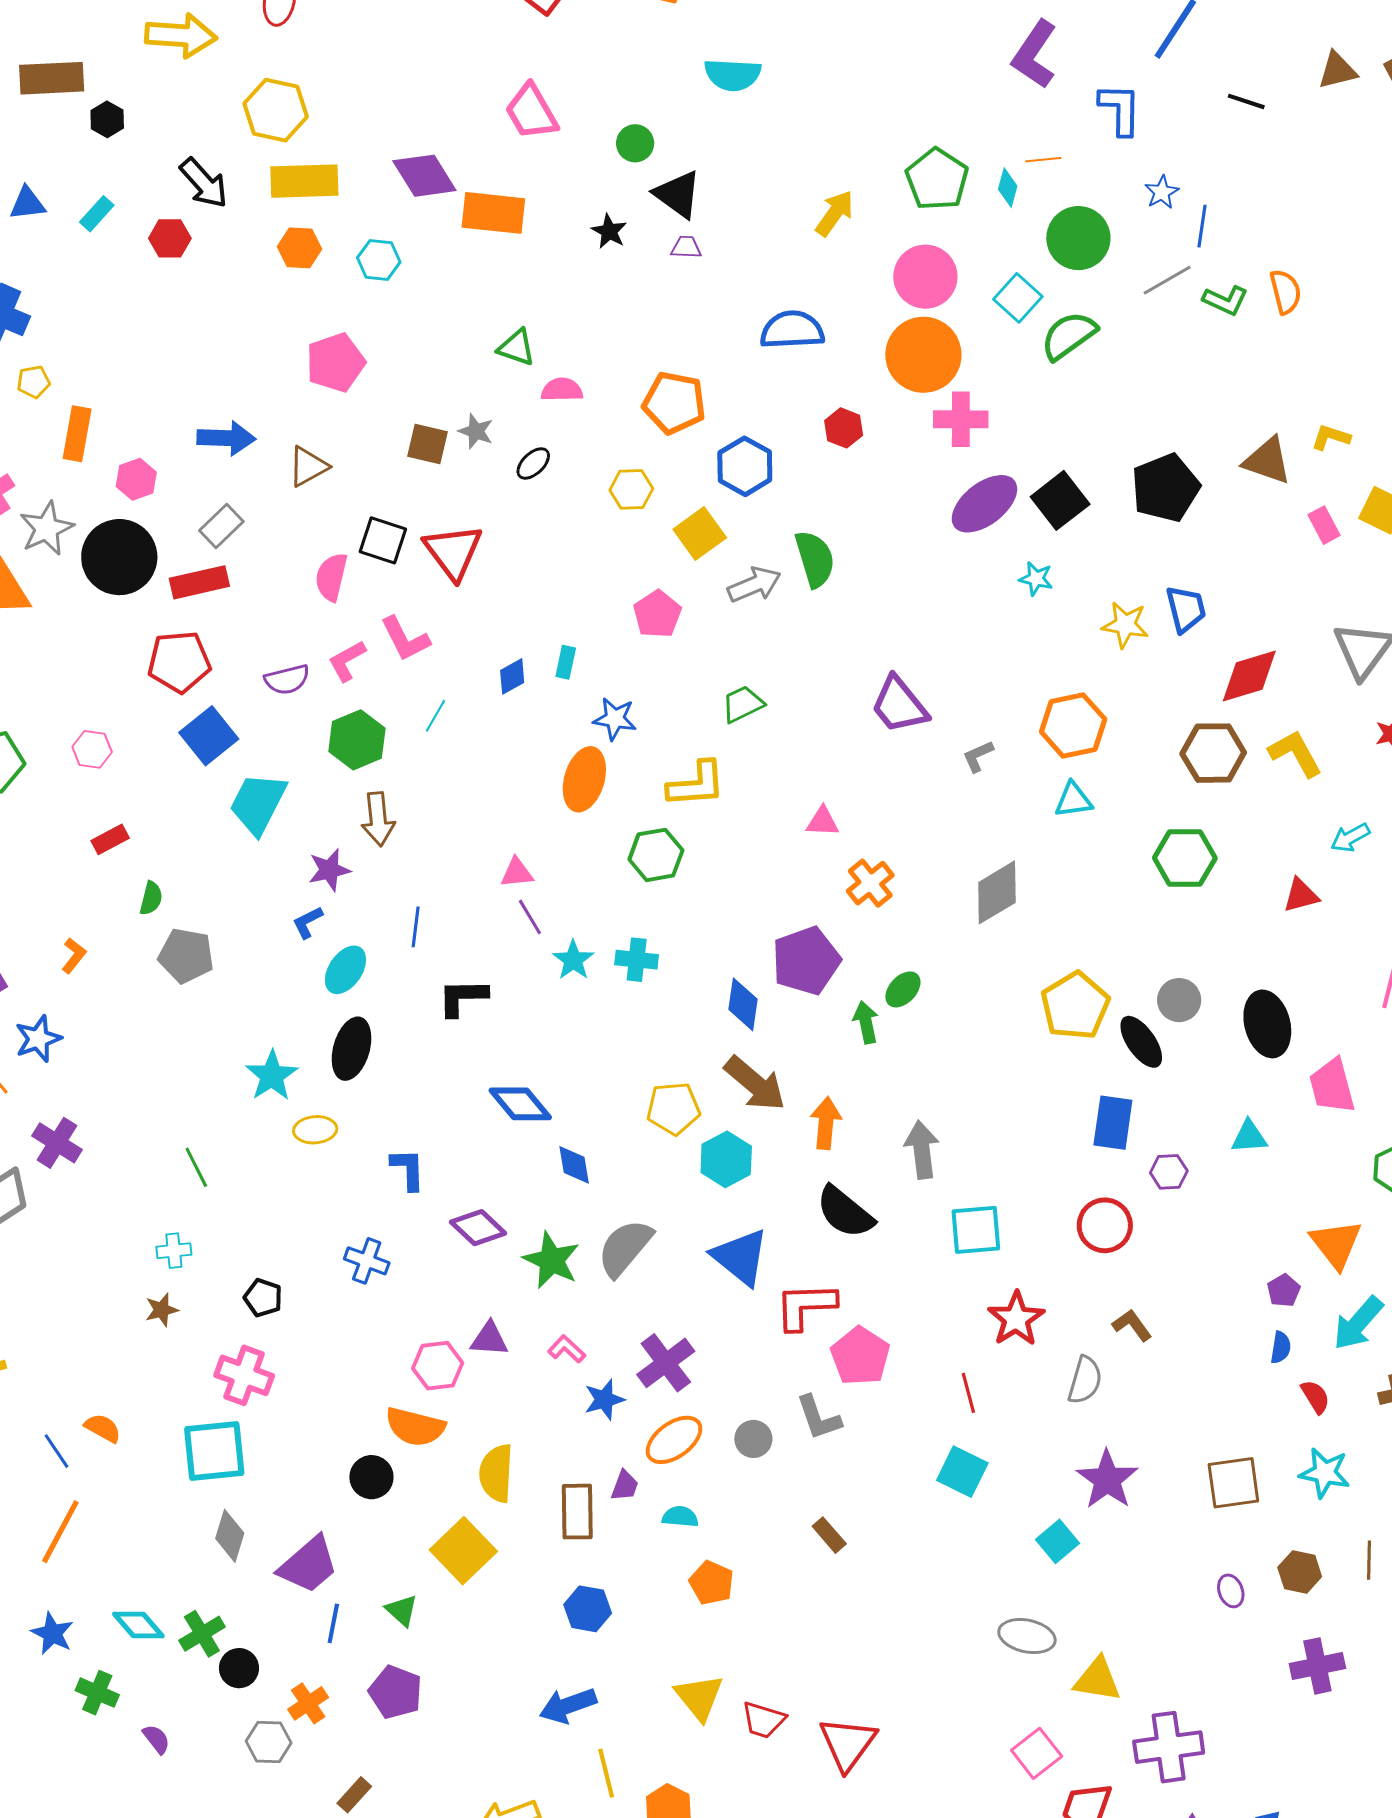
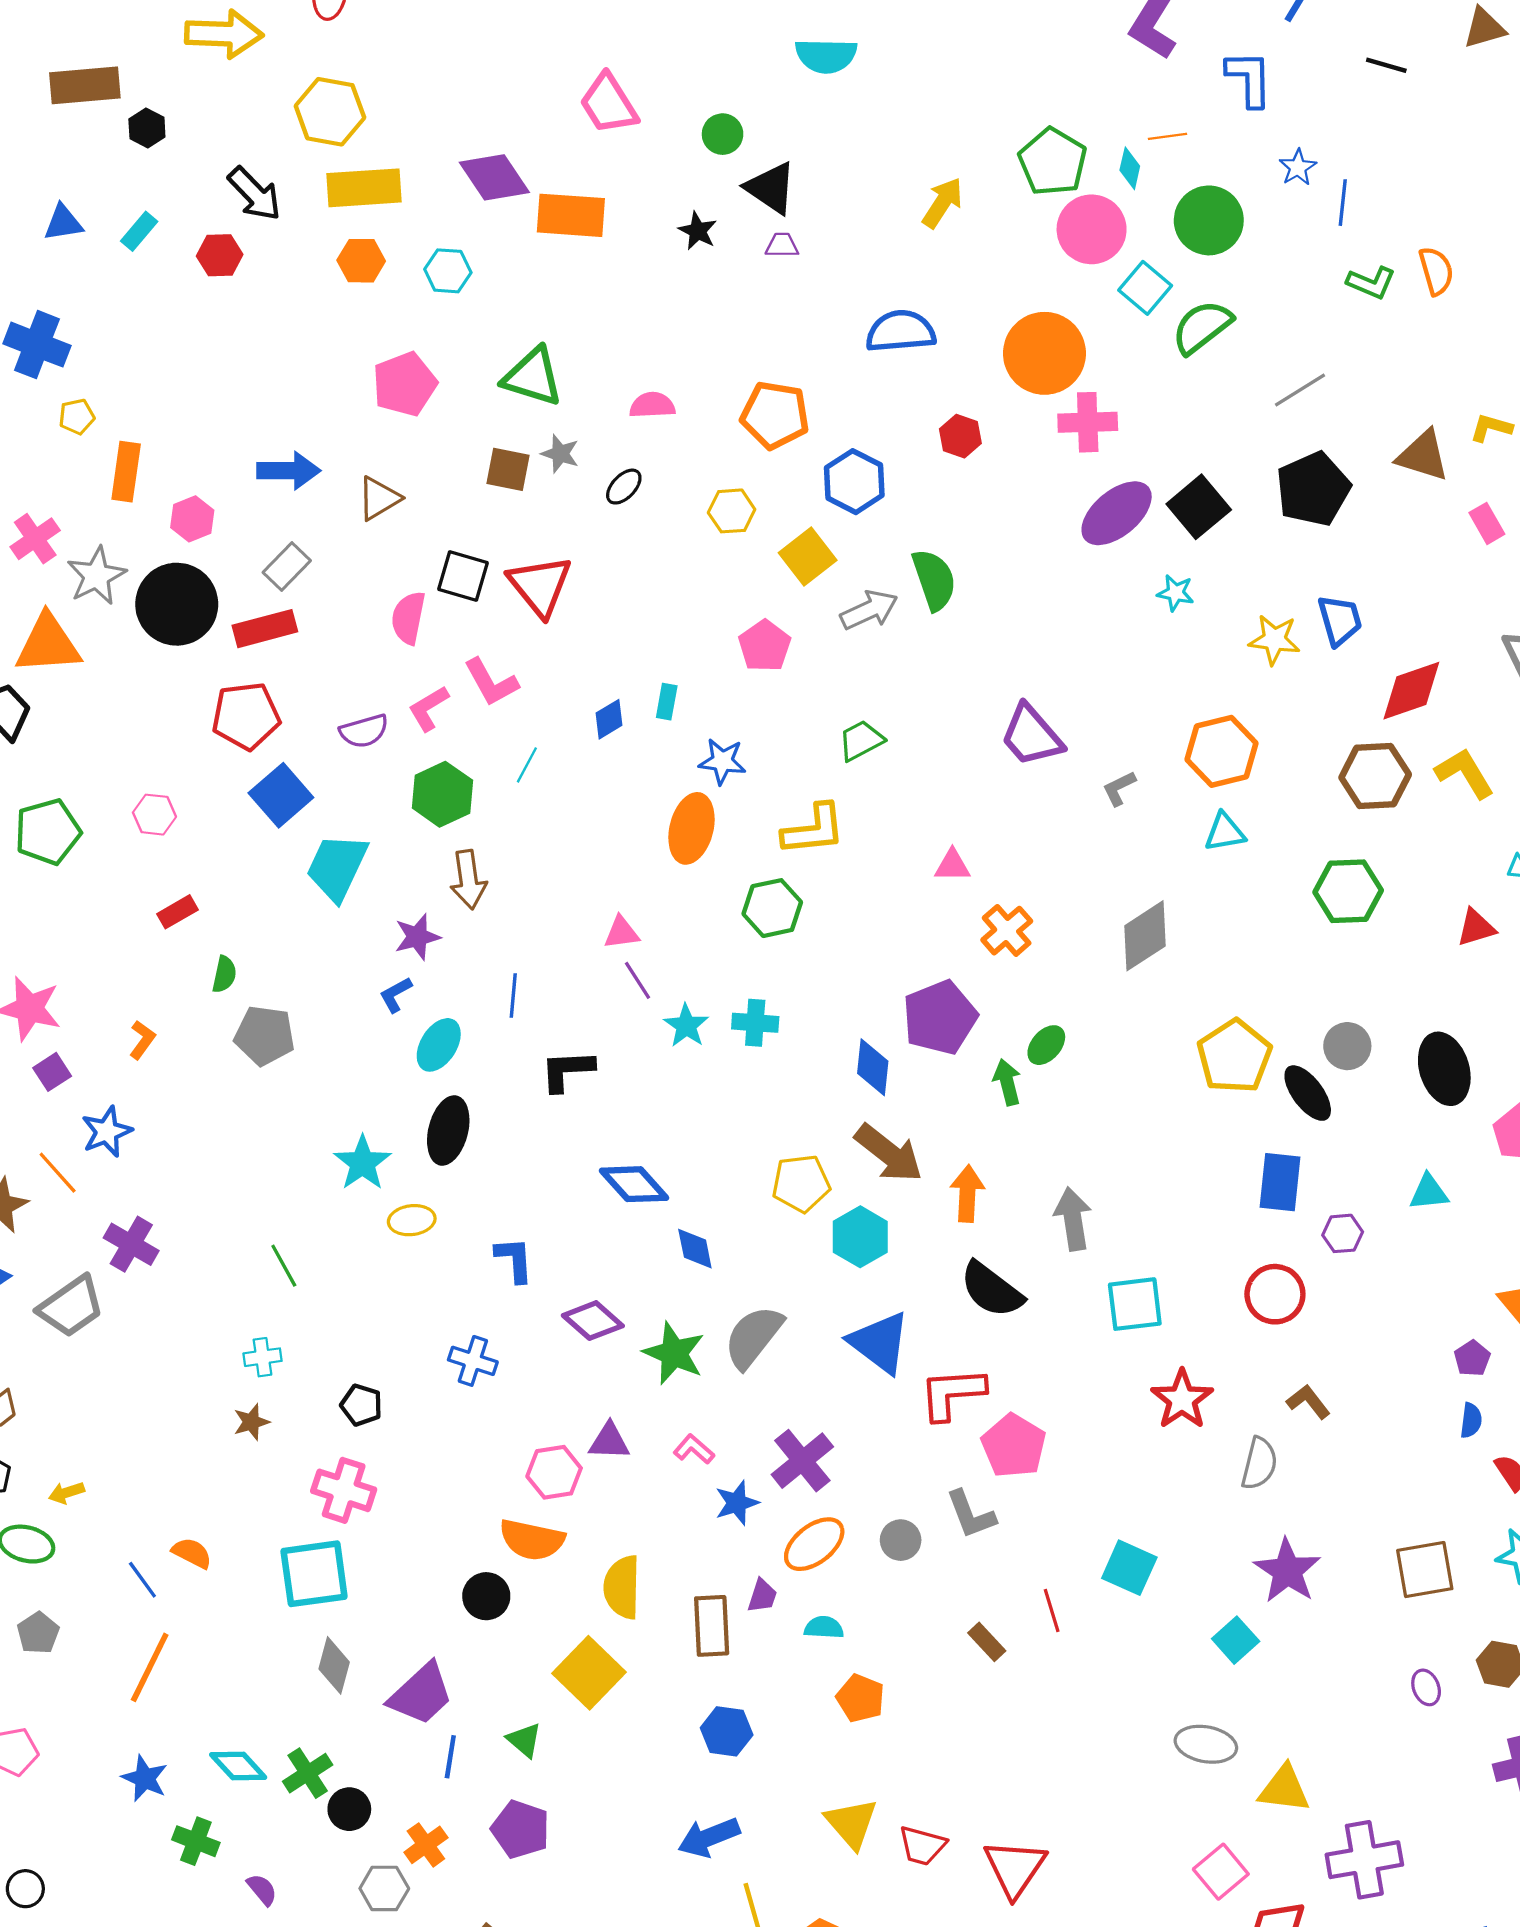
pink circle: (925, 277) -> (1092, 229), moved
gray line: (1167, 280) -> (1300, 390), moved
green triangle: (516, 348) -> (533, 377), moved, size x1.5
red line: (968, 1393) -> (1052, 1610), moved

